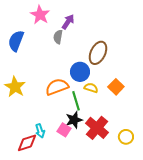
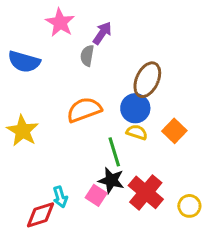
blue semicircle: (16, 41) -> (24, 62), turned -95
blue circle: (80, 72) -> (135, 108), moved
orange semicircle: (57, 87) -> (84, 110), moved
black star: (74, 120) -> (111, 180), turned 30

